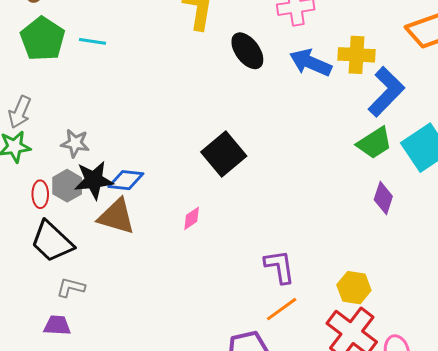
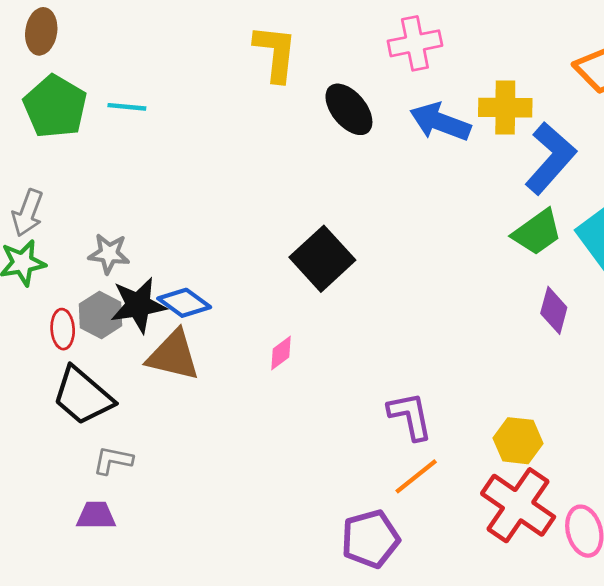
blue diamond: (126, 180) -> (184, 303), turned 33

